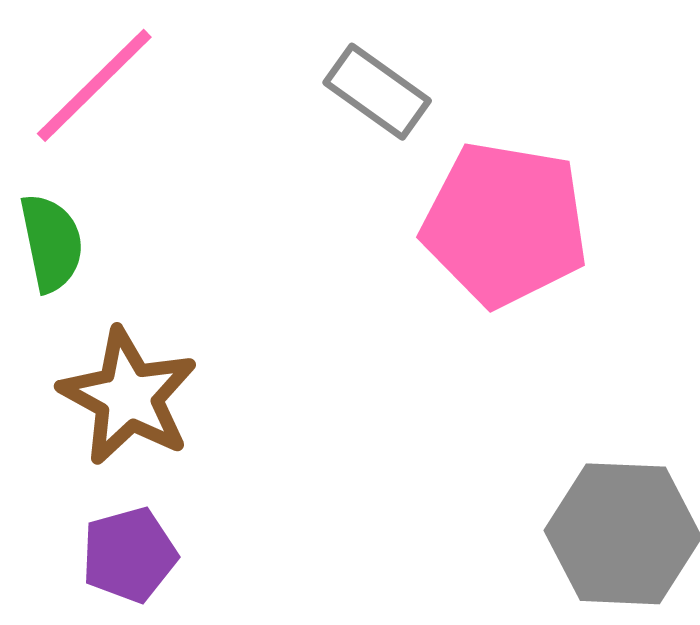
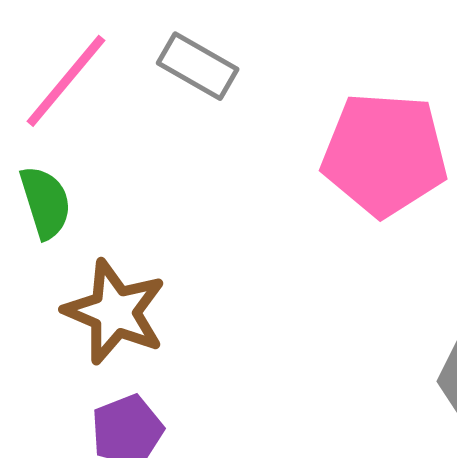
gray rectangle: (377, 92) -> (198, 66), moved

